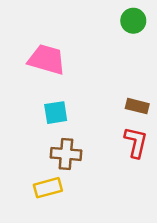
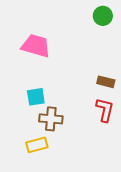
cyan square: (56, 113) -> (36, 97), moved

